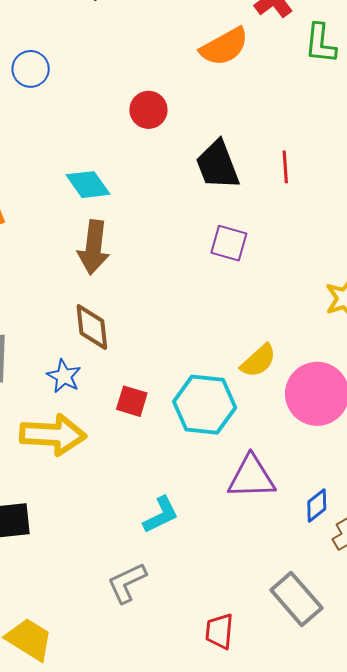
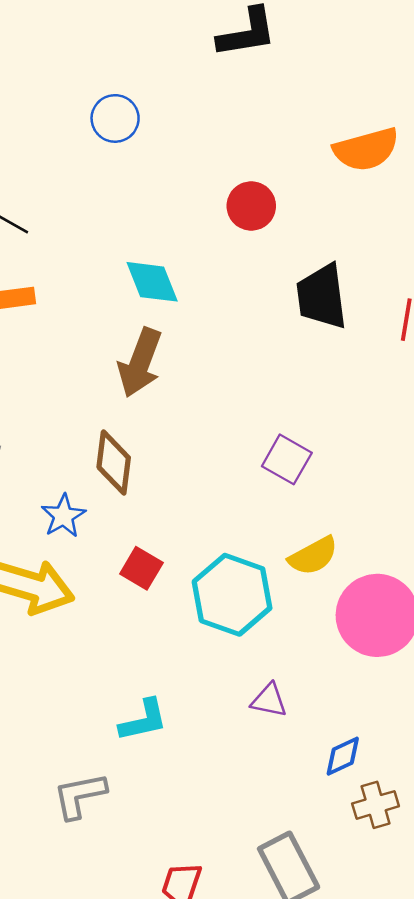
purple square: (229, 243) -> (287, 459), moved
purple triangle: (251, 477) -> (269, 700), size x0.6

